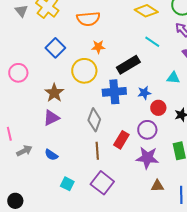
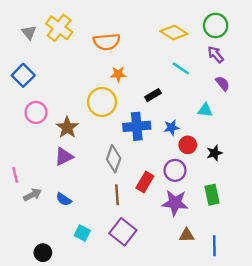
blue square: (55, 48) -> (23, 75), moved
black rectangle: (128, 65) -> (153, 95), size x0.6
pink circle: (18, 73) -> (36, 112), moved
black circle: (15, 201) -> (43, 253), moved

